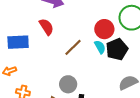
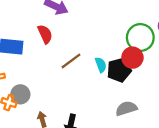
red circle: (104, 29) -> (132, 58), moved
gray circle: (68, 84) -> (20, 94), moved

